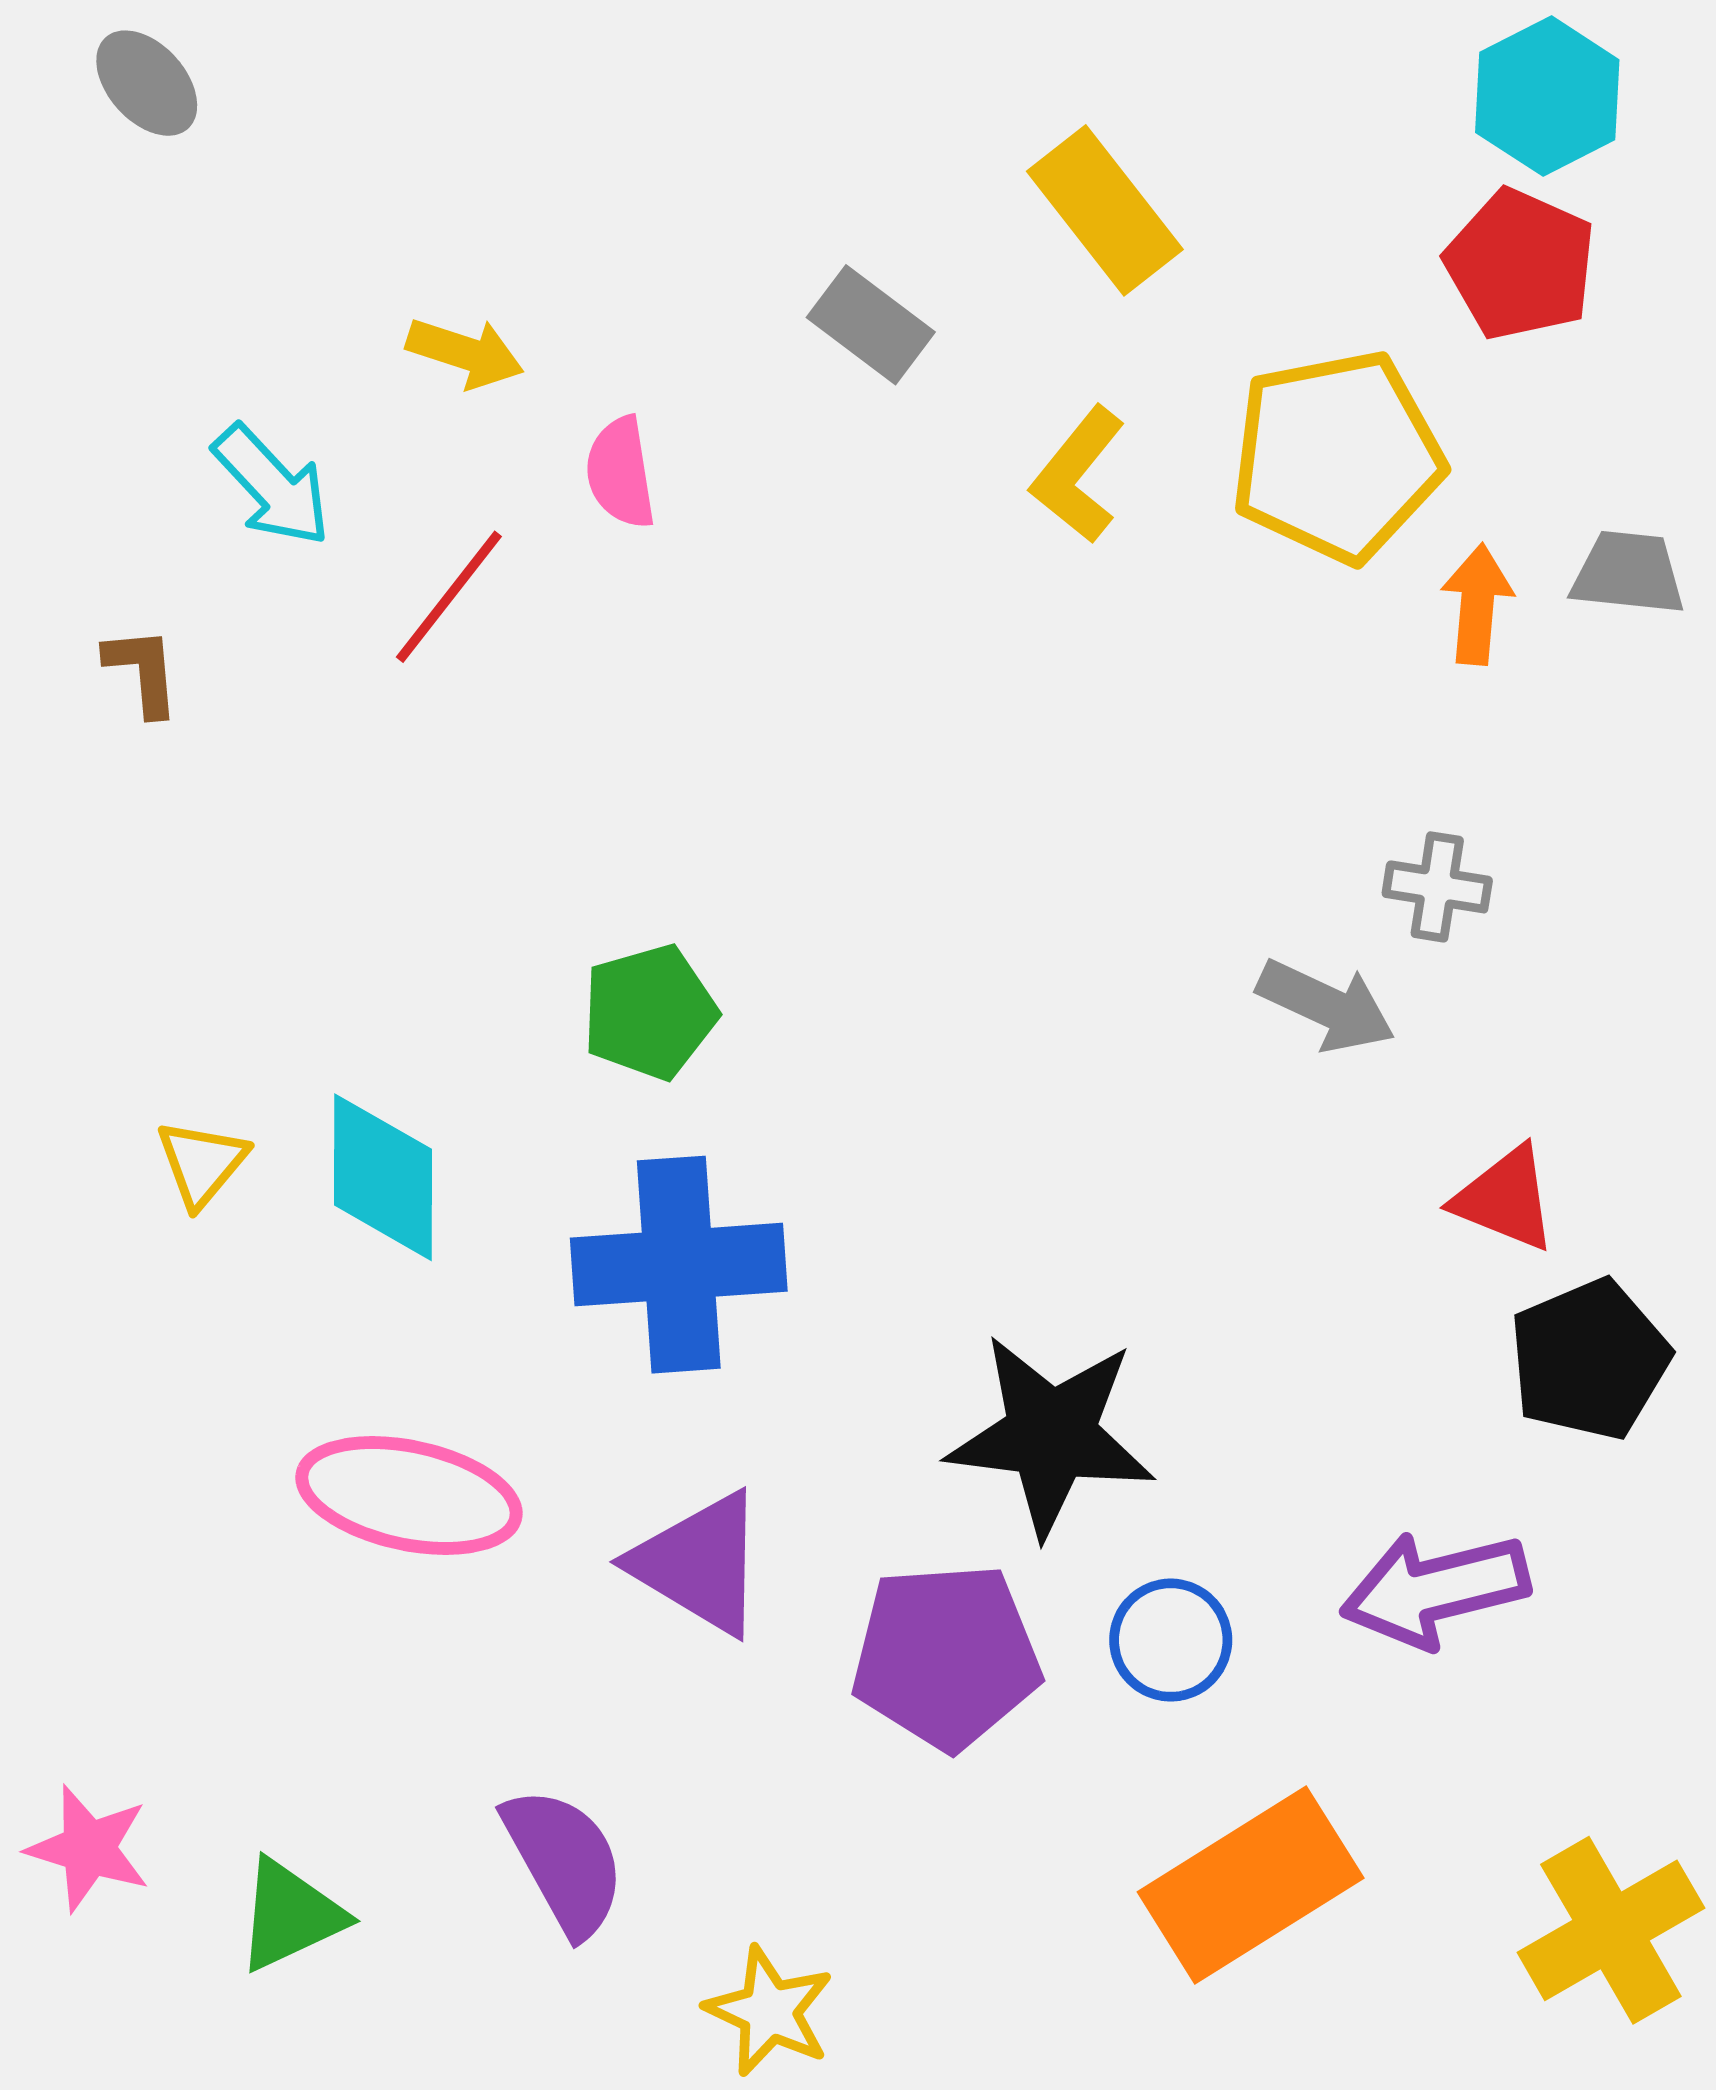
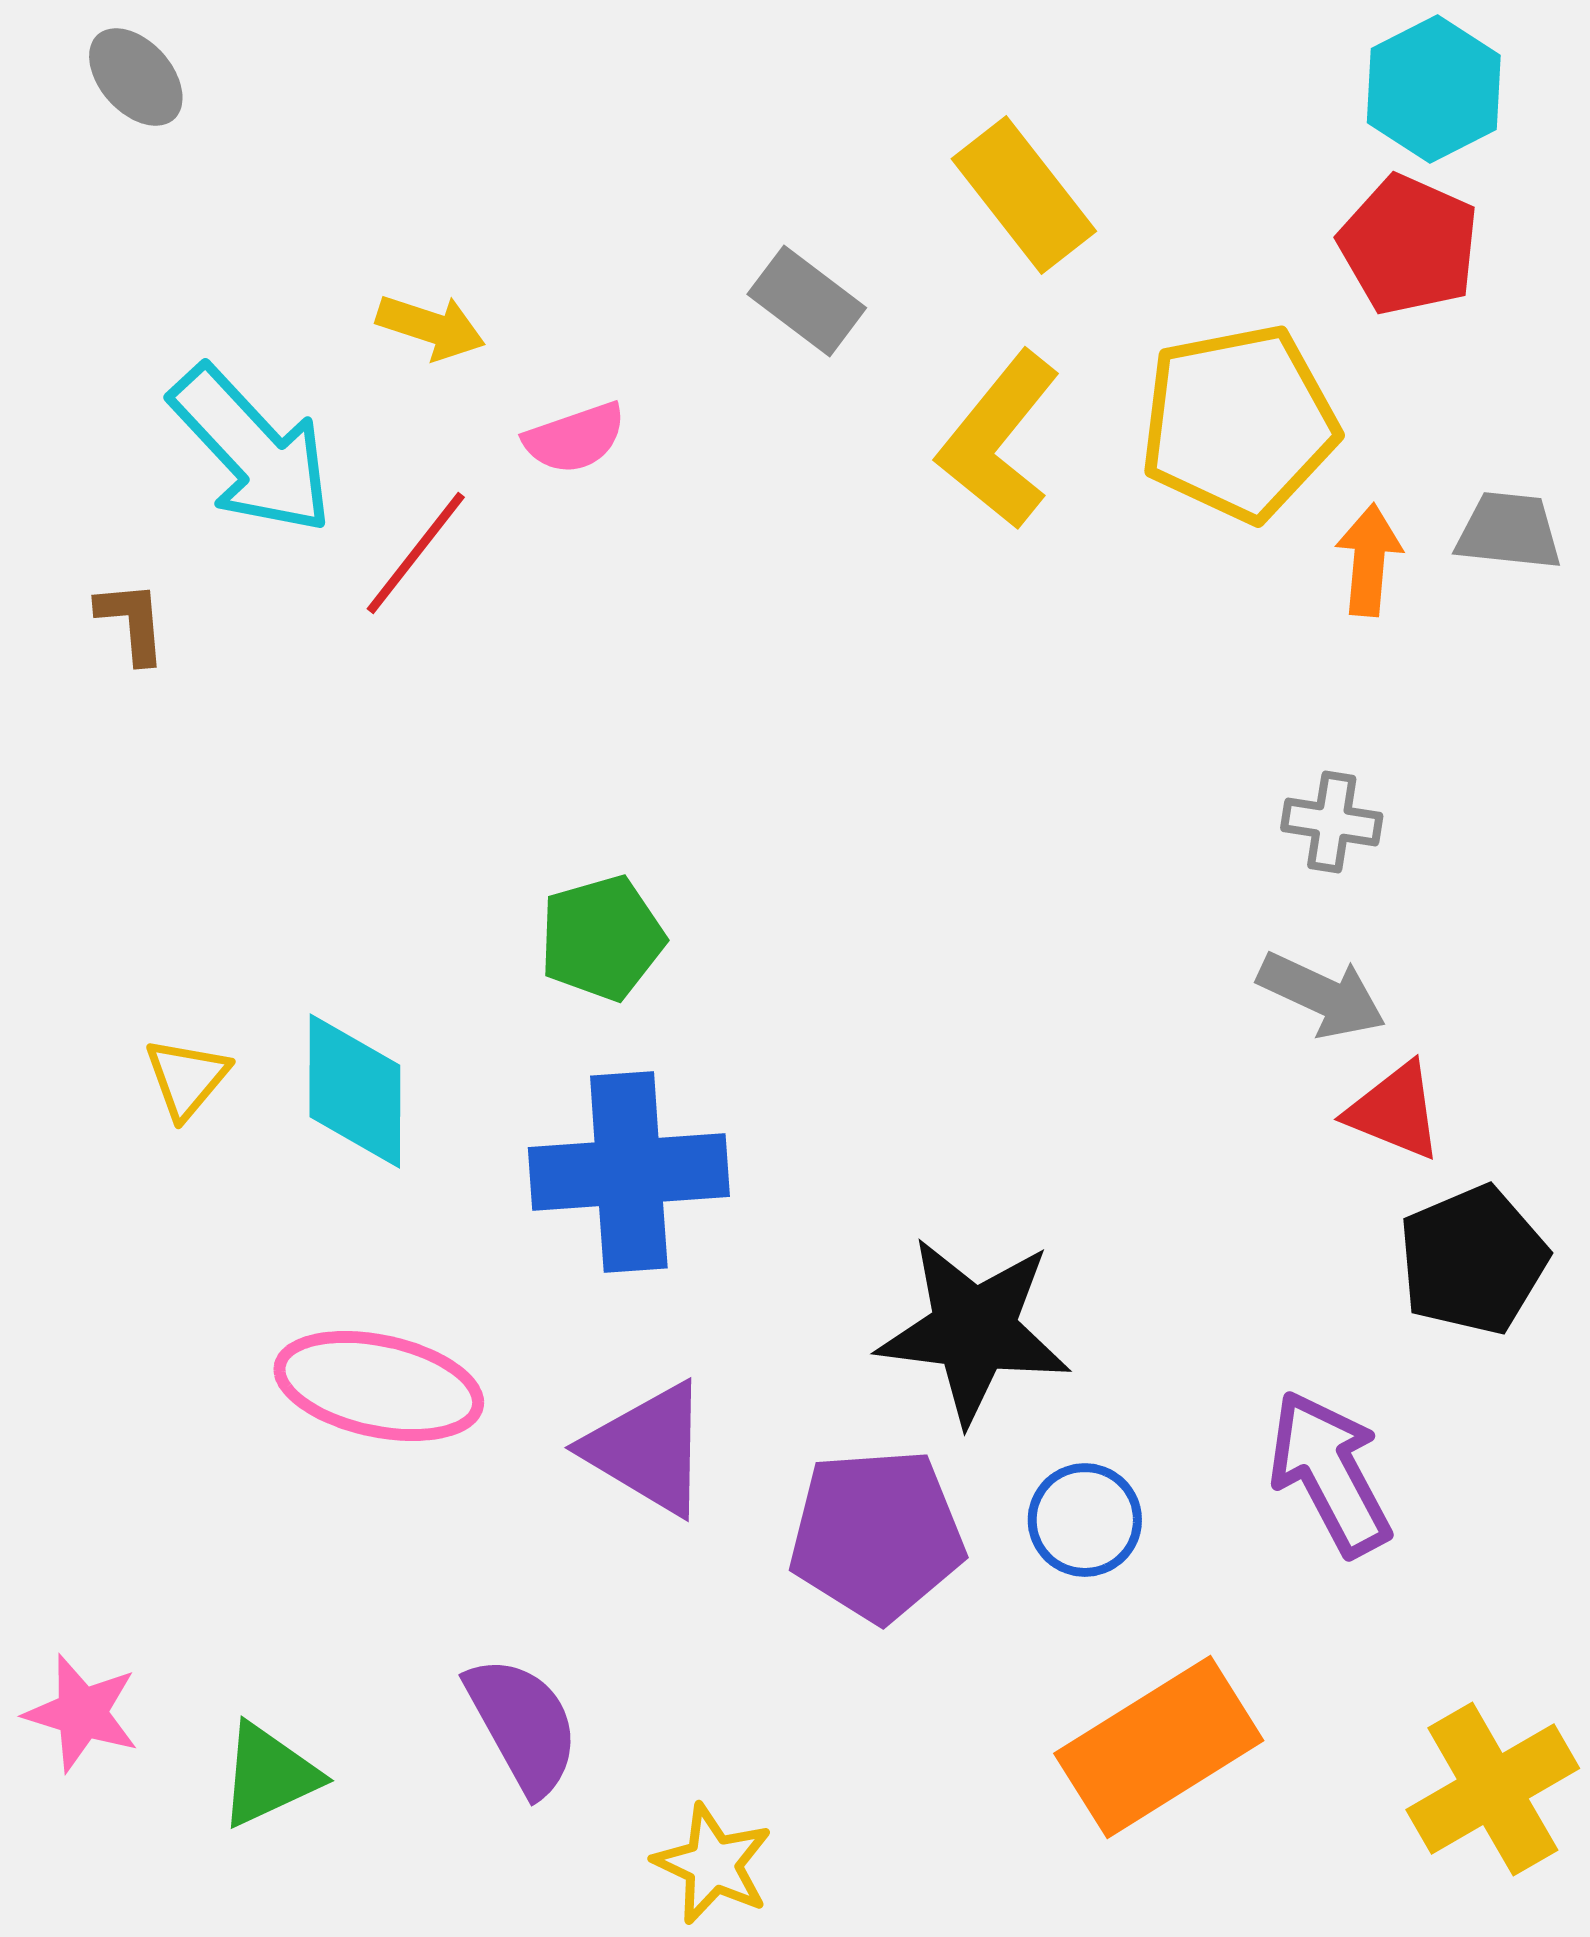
pink semicircle: (620, 473) -> (575, 438), turned -100
yellow L-shape: (1078, 475) -> (999, 440), size x1.4
cyan arrow: (272, 486) -> (252, 450), size x1.5
gray arrow: (1326, 1006) -> (1322, 995), moved
purple arrow: (1435, 1589) -> (1330, 1473), turned 76

